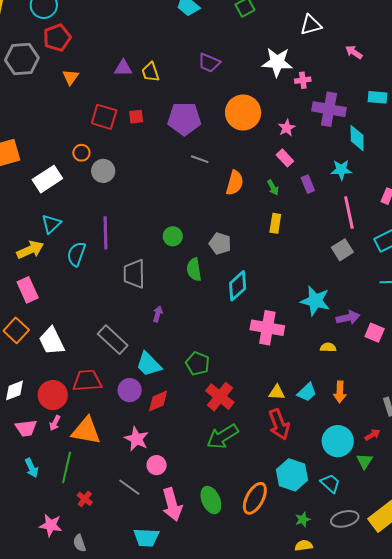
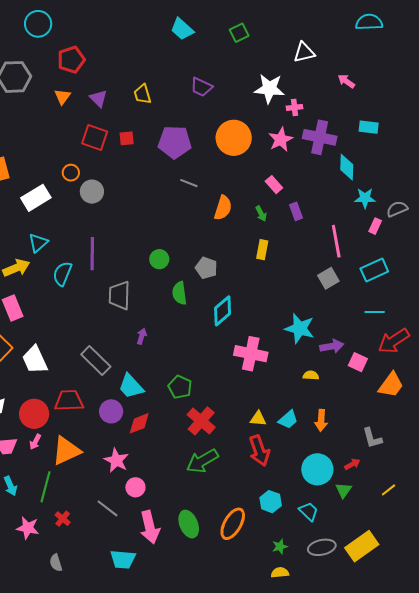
red pentagon: (57, 38) -> (71, 60), moved
purple triangle: (123, 68) -> (98, 98), moved, turned 42
pink star: (287, 128) -> (281, 140), moved, size x1.4
cyan star: (341, 170) -> (365, 198), moved
orange triangle: (86, 431) -> (66, 451), turned -36
cyan hexagon: (292, 475) -> (271, 502), size x0.7
pink star: (51, 525) -> (28, 528), moved

